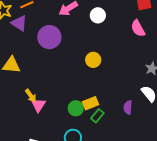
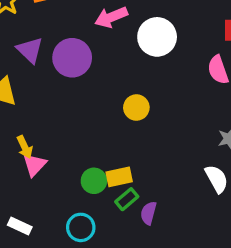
white circle: (98, 15) -> (157, 37), size x1.5
purple triangle: (19, 23) -> (30, 50), moved
purple semicircle: (128, 107) -> (148, 213), moved

